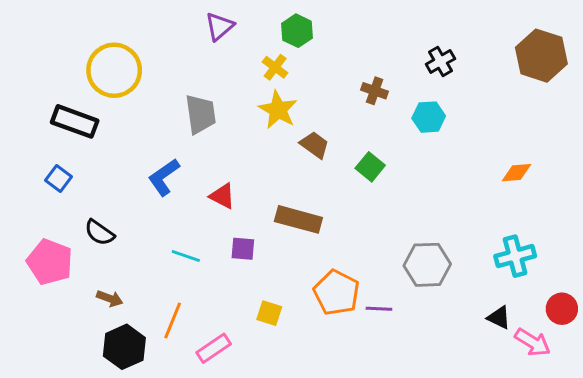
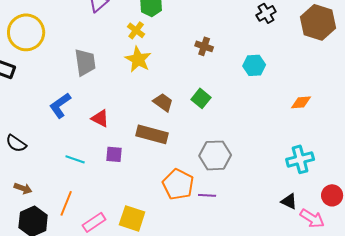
black cross: (440, 61) -> (266, 13), moved
cyan hexagon: (429, 117) -> (254, 65), moved
brown trapezoid: (315, 145) -> (163, 102), moved
gray hexagon: (427, 265) -> (215, 155), moved
yellow square: (269, 313) -> (132, 218), moved, size x1.5

